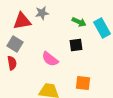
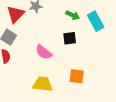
red triangle: (22, 21) -> (16, 14), turned -36

